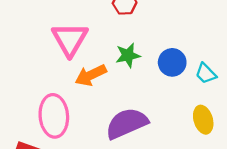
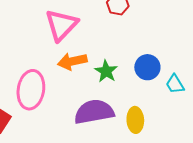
green star: (128, 55) -> (106, 71), moved, turned 30
yellow ellipse: (203, 120) -> (135, 120), moved

